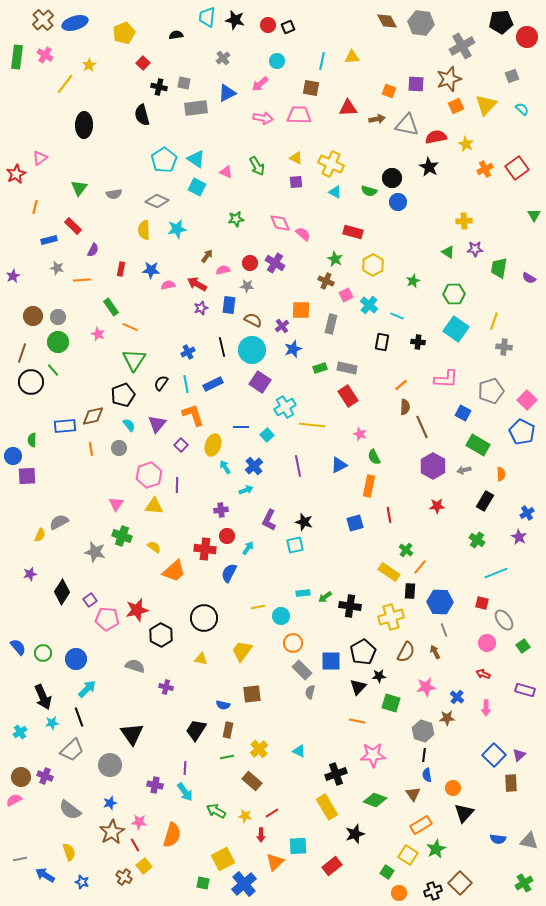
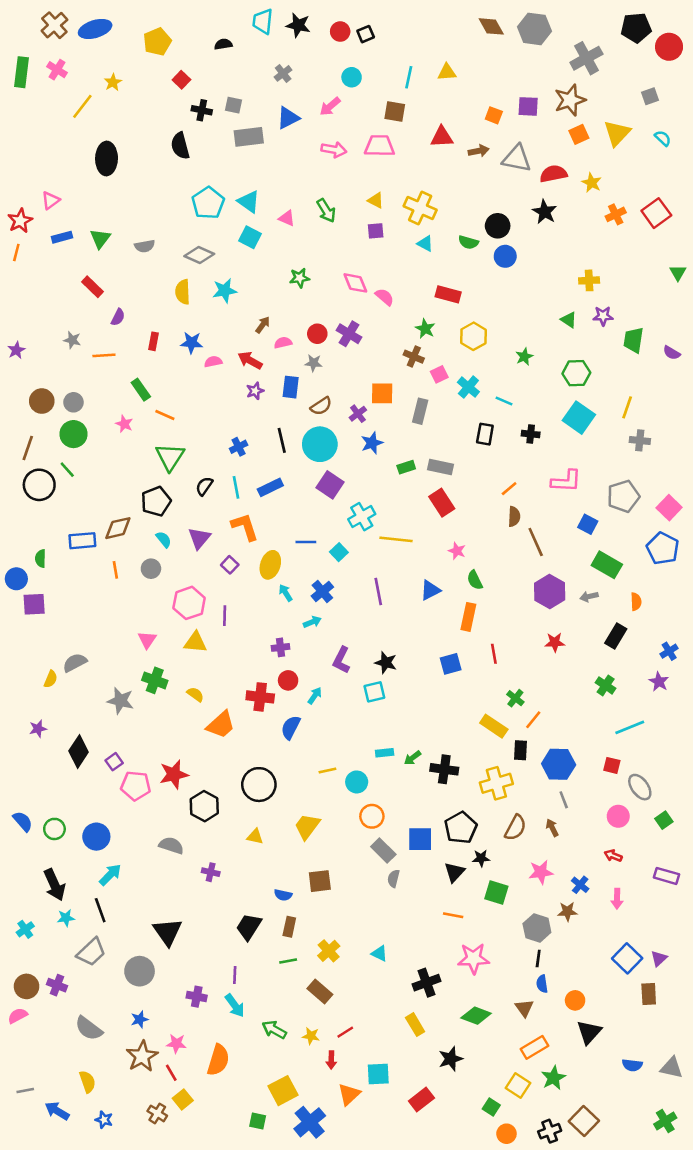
orange line: (35, 207) -> (16, 252), moved
blue rectangle: (49, 240) -> (62, 237), moved
brown semicircle: (253, 320) -> (321, 406), turned 120
yellow rectangle: (327, 807) -> (415, 1025), size x0.7

